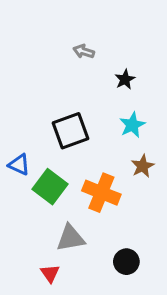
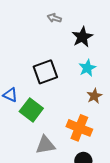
black star: (125, 79) -> (82, 37), size x1.5
orange cross: (101, 193) -> (79, 128), moved

